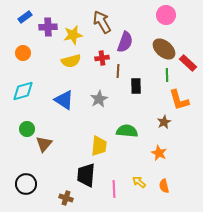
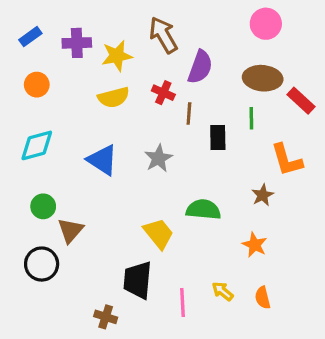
blue rectangle: (25, 17) -> (30, 37), moved
brown ellipse: (164, 49) -> (263, 78), turned -35
red cross: (102, 58) -> (163, 93), turned 32
green line: (167, 75) -> (251, 118), moved
yellow trapezoid: (99, 146) -> (158, 234), turned -45
black circle: (26, 184) -> (42, 264), moved

